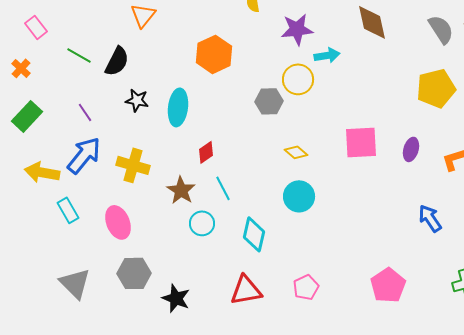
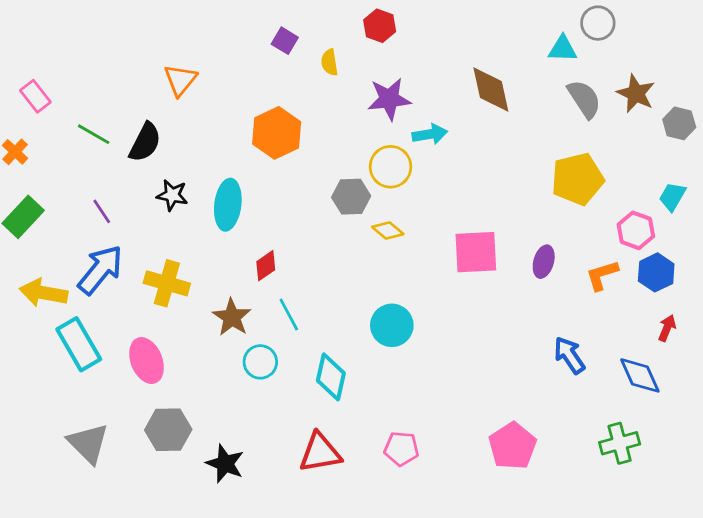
yellow diamond: (296, 152) -> (388, 230), moved
cyan rectangle: (68, 210) -> (79, 344), size x1.5
pink pentagon: (306, 287) -> (401, 449), turned 30

